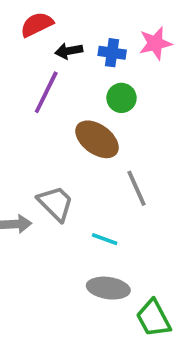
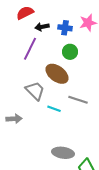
gray line: (137, 188) -> (78, 100), turned -48
gray trapezoid: (56, 203) -> (35, 91), moved
cyan line: (105, 239) -> (54, 109), moved

